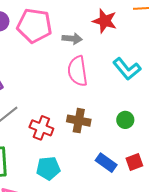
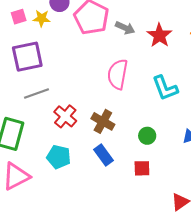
gray arrow: (72, 39) -> (125, 28), moved
red square: (134, 162) -> (142, 168), moved
blue rectangle: (106, 163) -> (104, 155), moved

